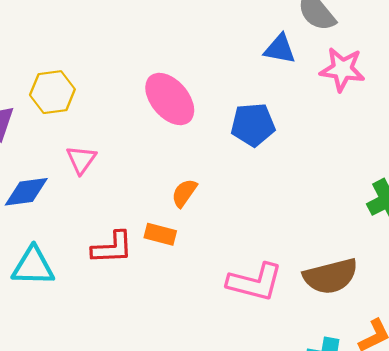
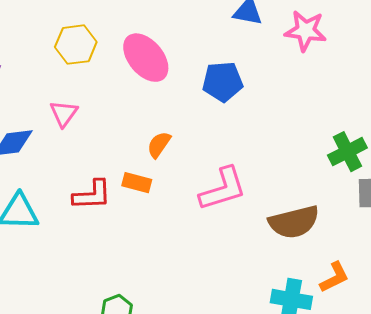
yellow hexagon: (52, 92) -> (76, 45), moved
pink L-shape: (255, 282) -> (223, 189), moved, turned -32

